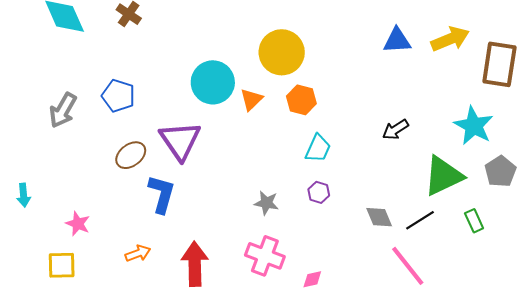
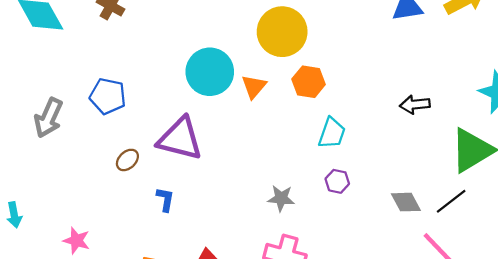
black arrow: (396, 130) -> (415, 104), turned 32
purple triangle: (180, 141) -> (180, 139), turned -36
brown ellipse: (131, 155) -> (127, 160), size x0.7
blue L-shape: (162, 194) -> (165, 199), size x0.6

